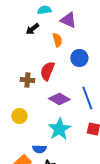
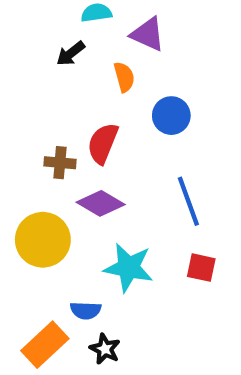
purple diamond: (59, 99) -> (101, 203), moved
yellow circle: (19, 116) -> (43, 240), size x1.6
cyan star: (59, 129) -> (128, 268), turned -30

